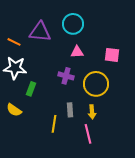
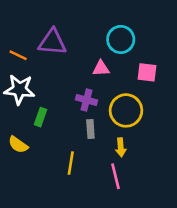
cyan circle: (73, 24) -> (121, 39), moved
gray rectangle: (70, 110) -> (90, 129), moved

